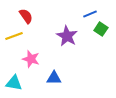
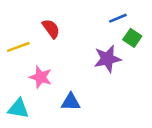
red semicircle: (26, 16) -> (51, 29), moved
purple star: (67, 36) -> (107, 59), moved, turned 30

